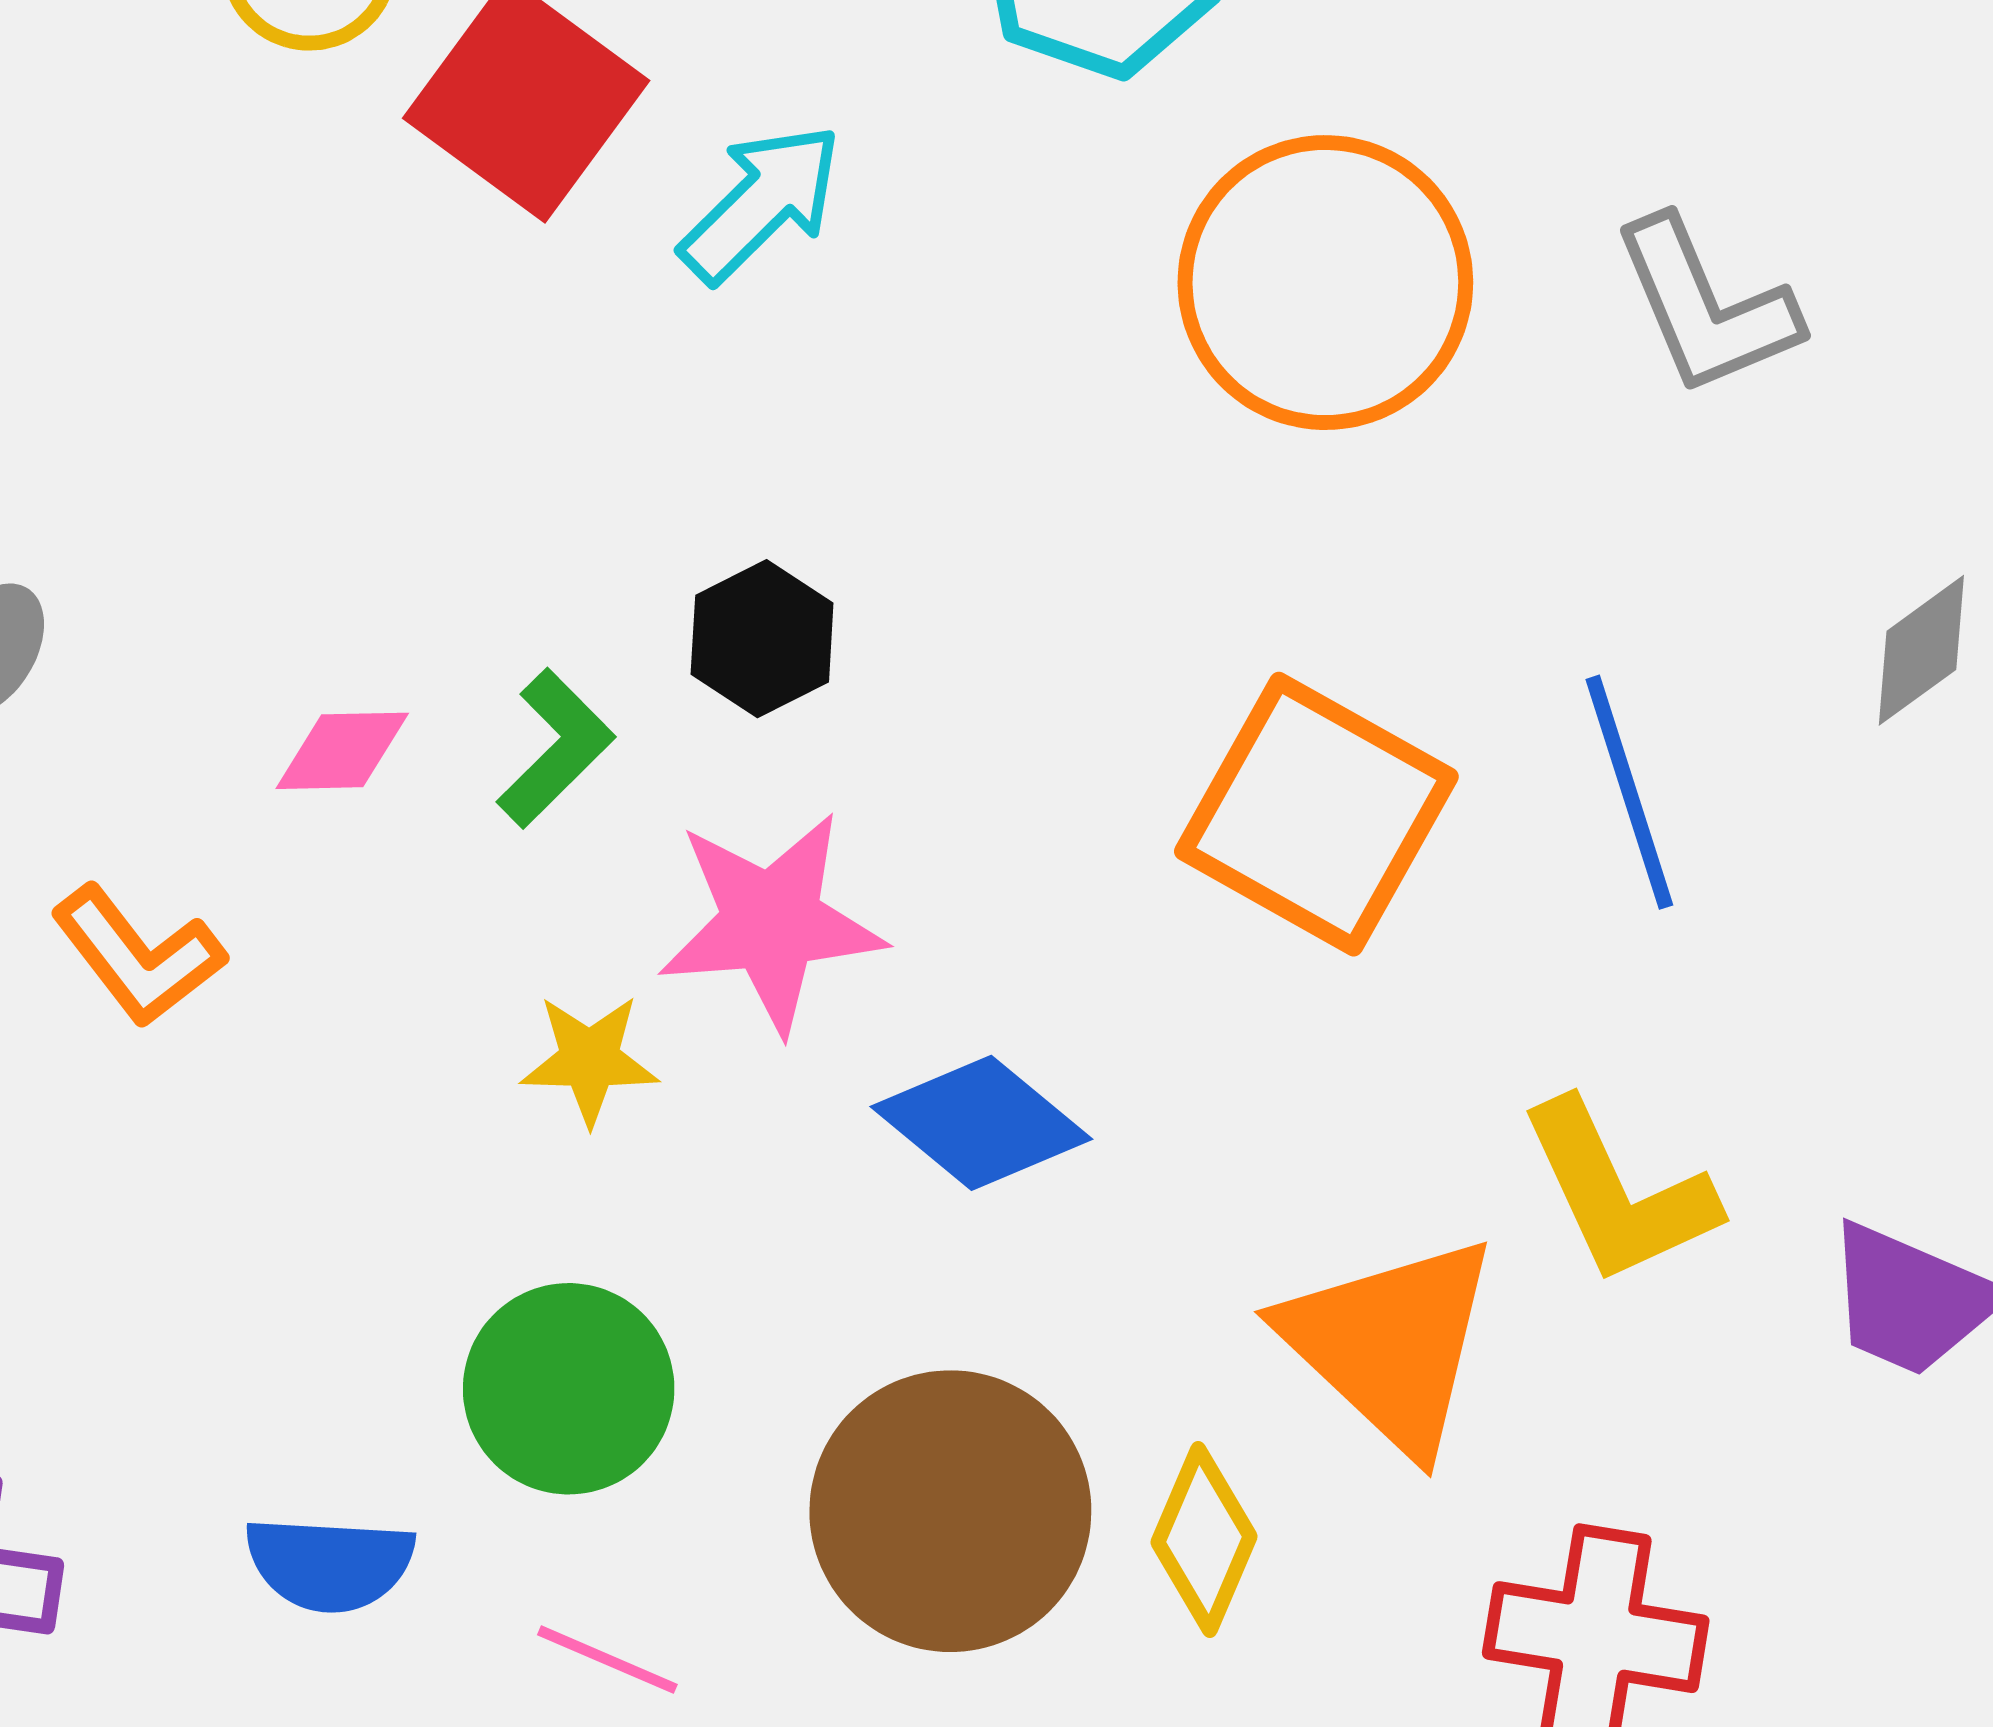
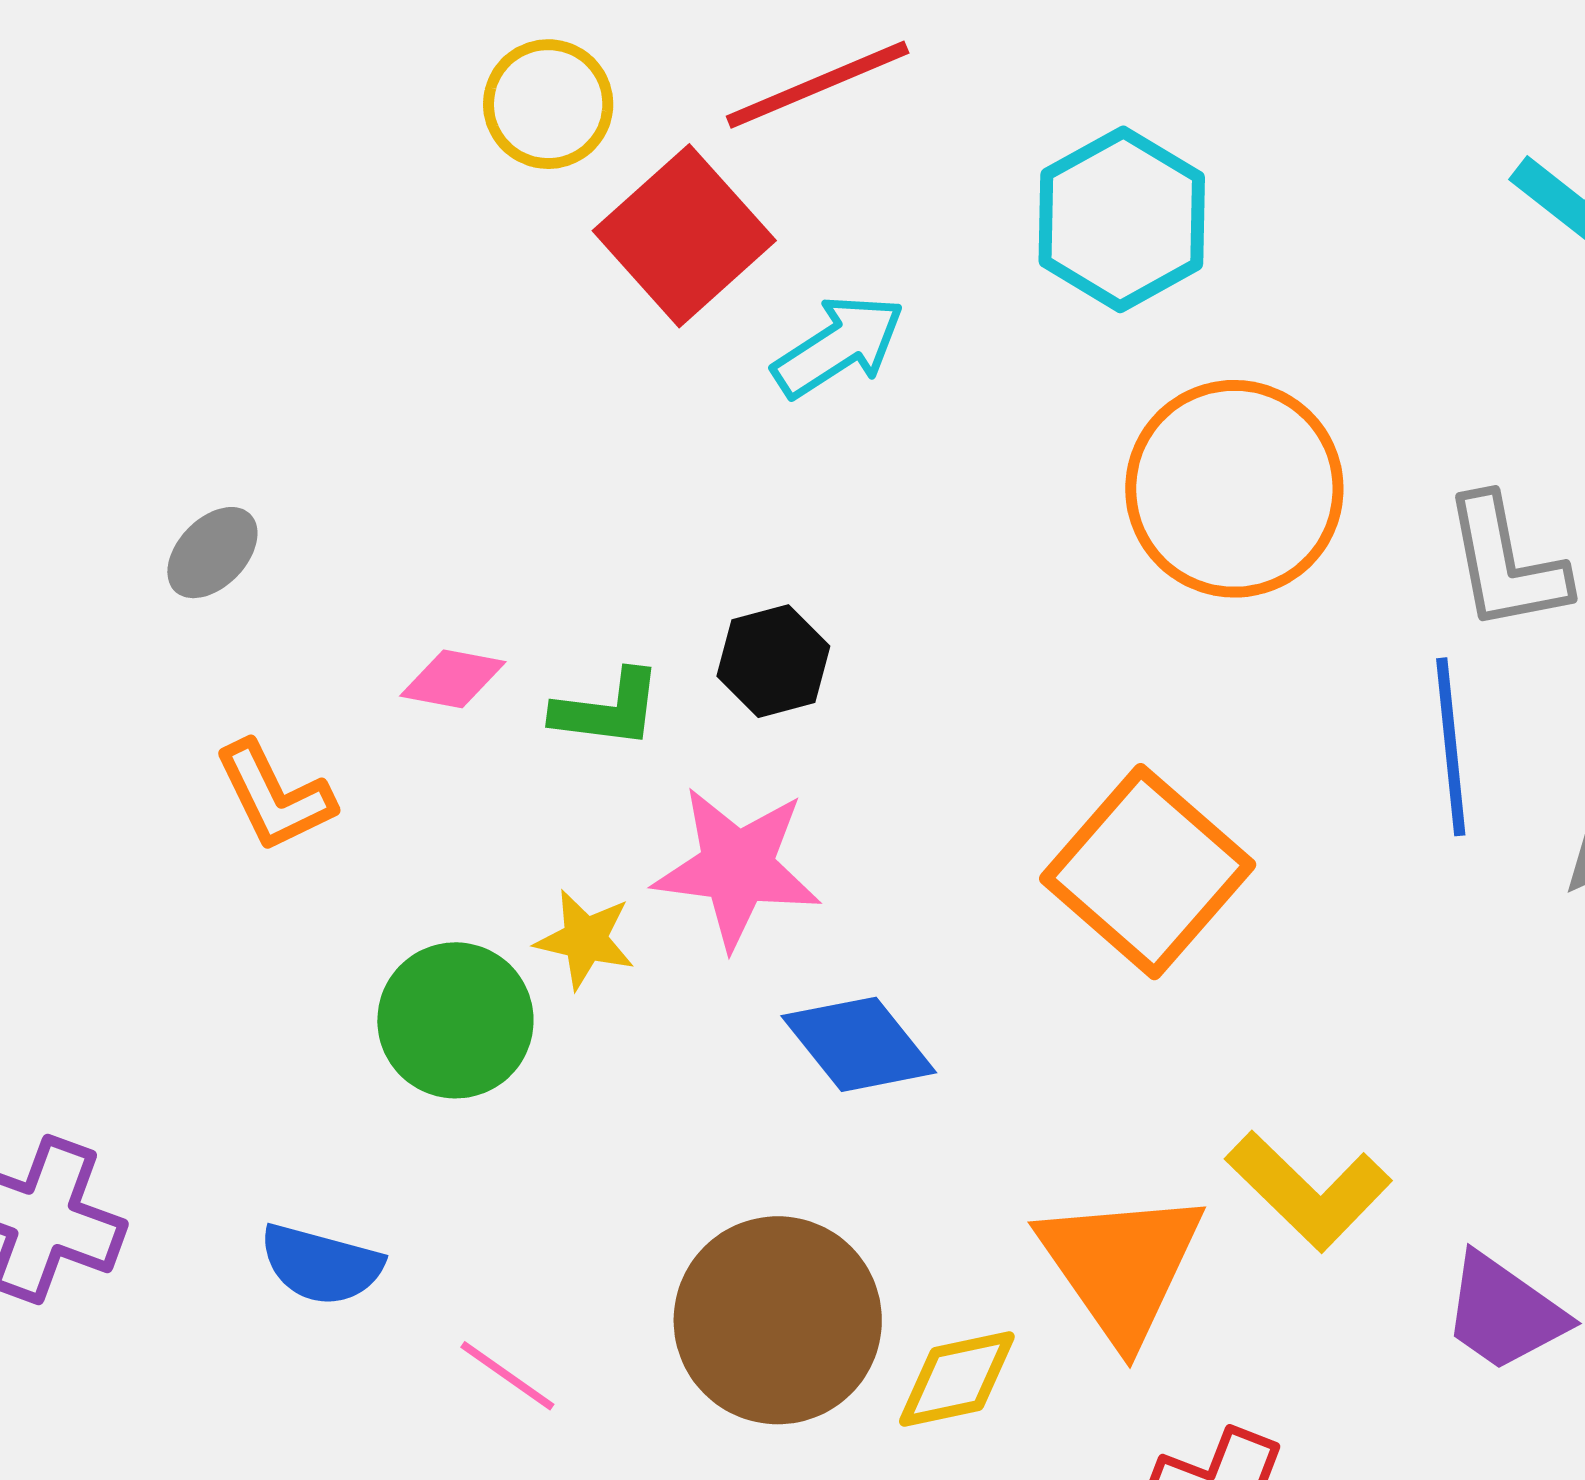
green L-shape: (556, 748) -> (608, 709), turned 40
blue line: (1629, 792) -> (1451, 747), moved
yellow L-shape: (1618, 1193) -> (1309, 1191), turned -33
green circle: (569, 1389) -> (455, 1020), moved
yellow diamond: (1204, 1539) -> (957, 1379), turned 43

